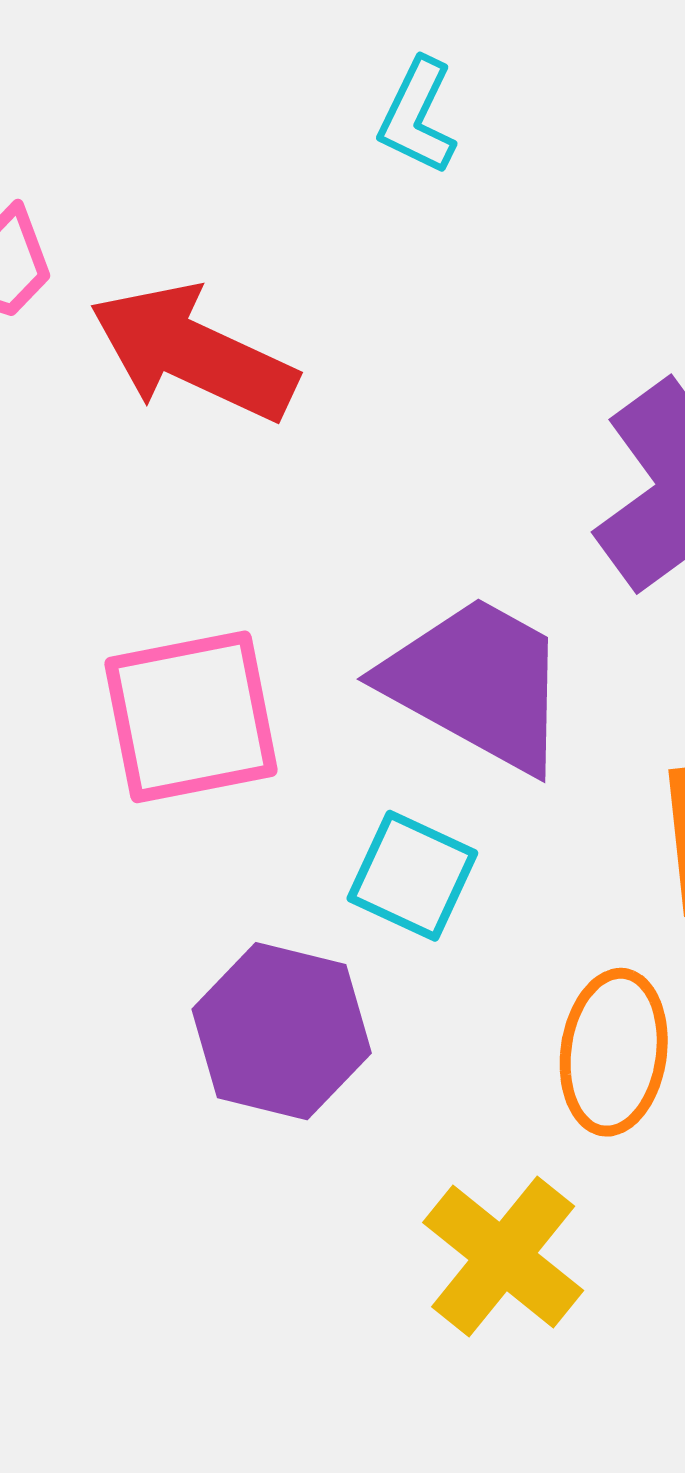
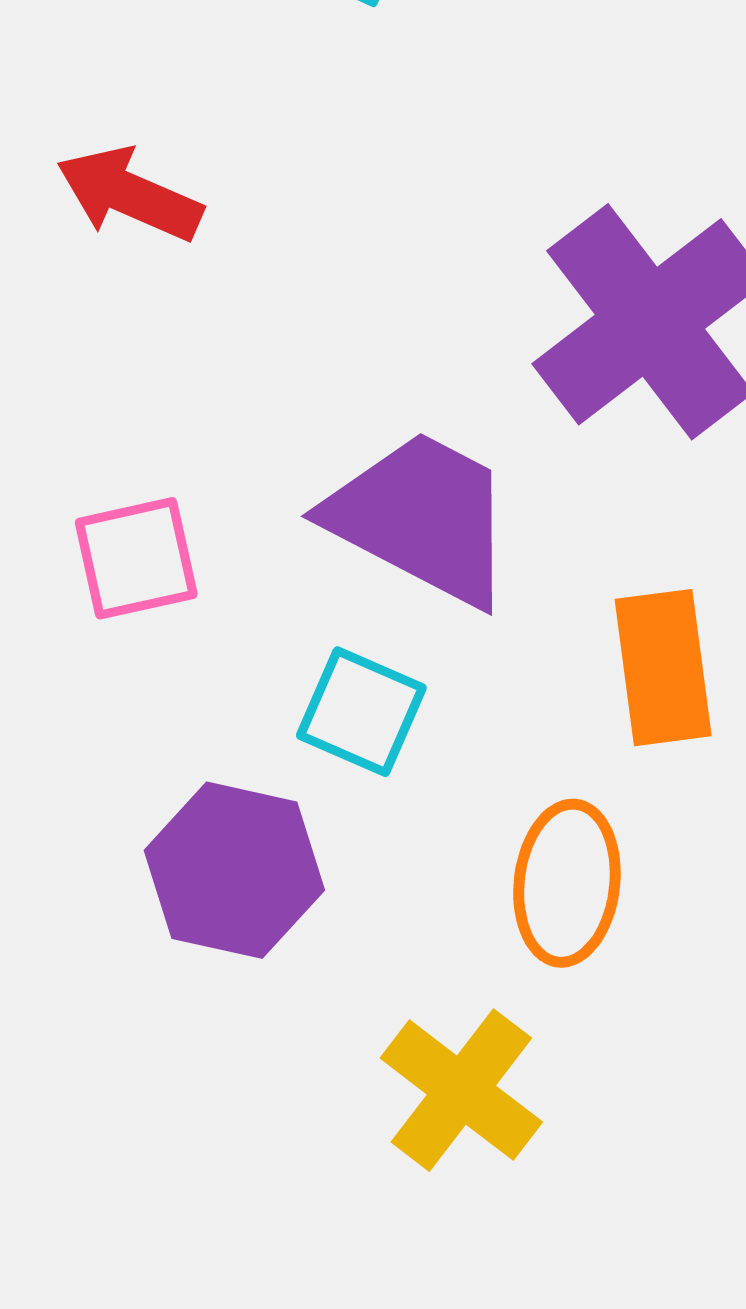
red arrow: (193, 353) -> (129, 194), size x0.7
pink square: (191, 717) -> (136, 558), size x0.7

